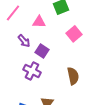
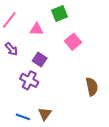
purple arrow: (24, 41) -> (11, 49), moved
brown semicircle: (73, 76) -> (92, 87), moved

